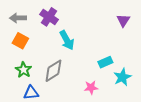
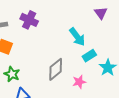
cyan arrow: (67, 40) -> (77, 37), moved
gray diamond: (53, 71) -> (56, 69), moved

